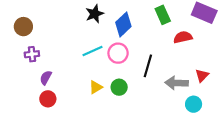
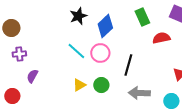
cyan line: (93, 51) -> (76, 51), turned 66
gray arrow: (177, 83) -> (139, 93), moved
red circle: (48, 99) -> (12, 96), moved

